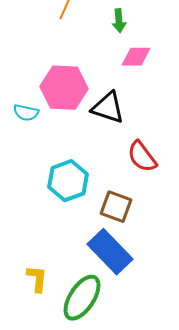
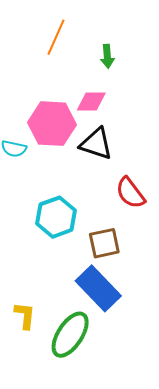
pink diamond: (136, 57) -> (91, 101), moved
brown square: (116, 207) -> (104, 243), turned -32

